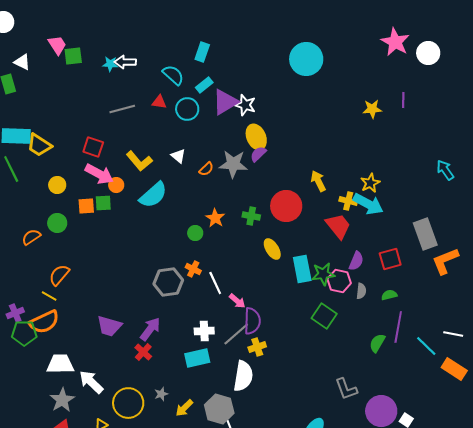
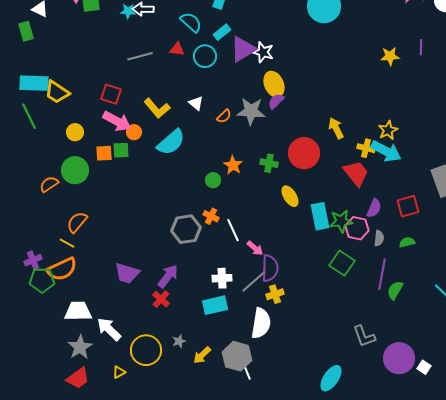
green circle: (57, 223) -> (75, 170), size x1.4
purple line: (398, 327) -> (382, 274), moved

